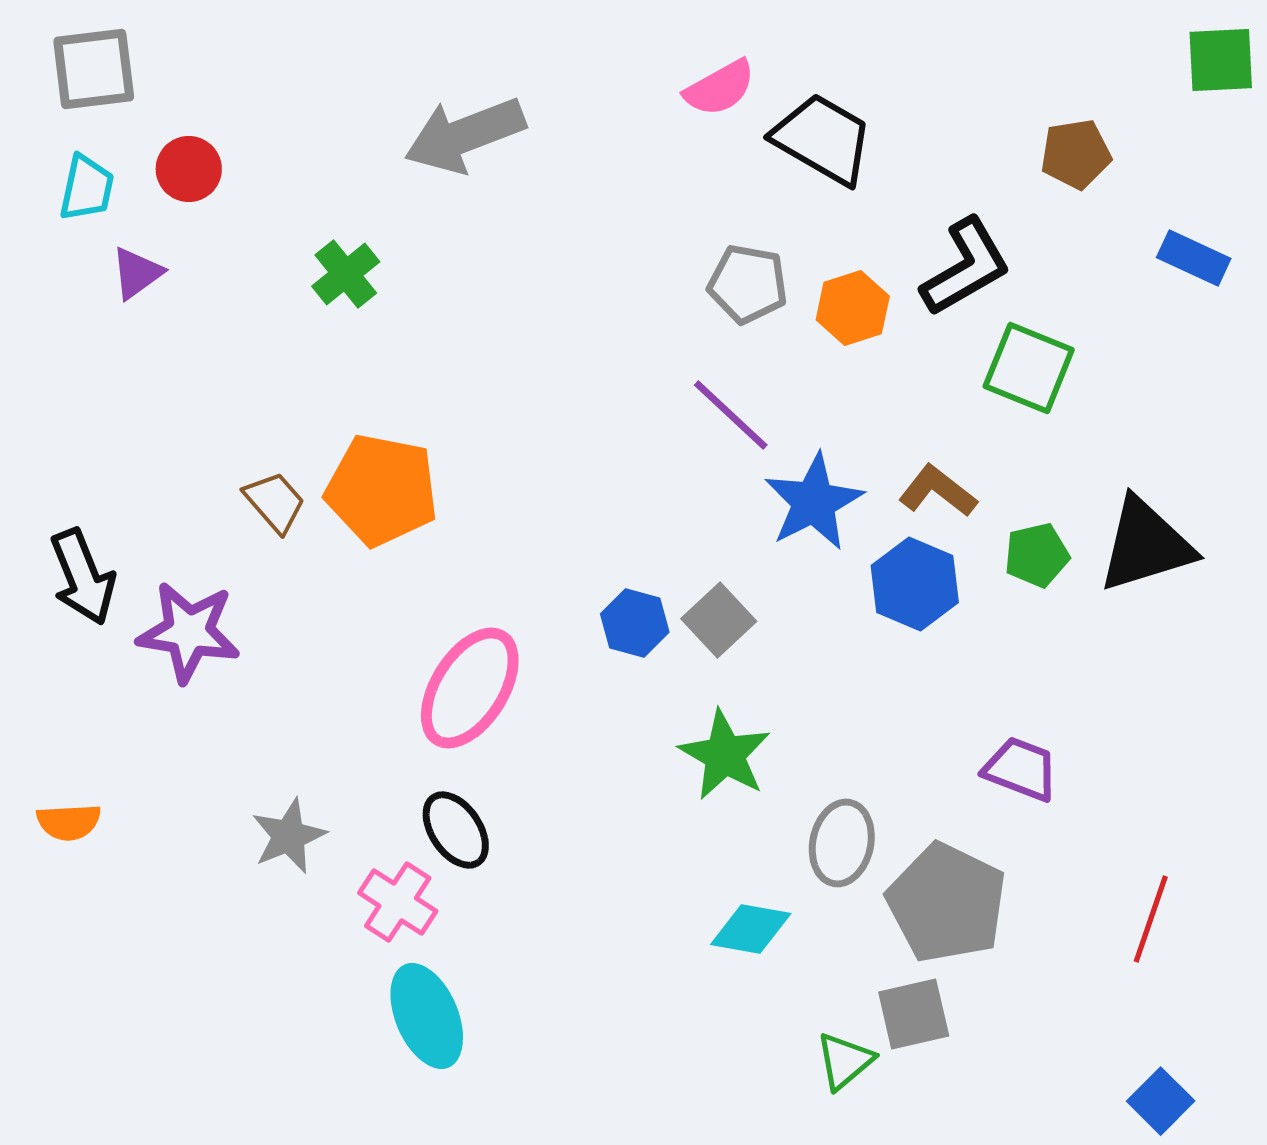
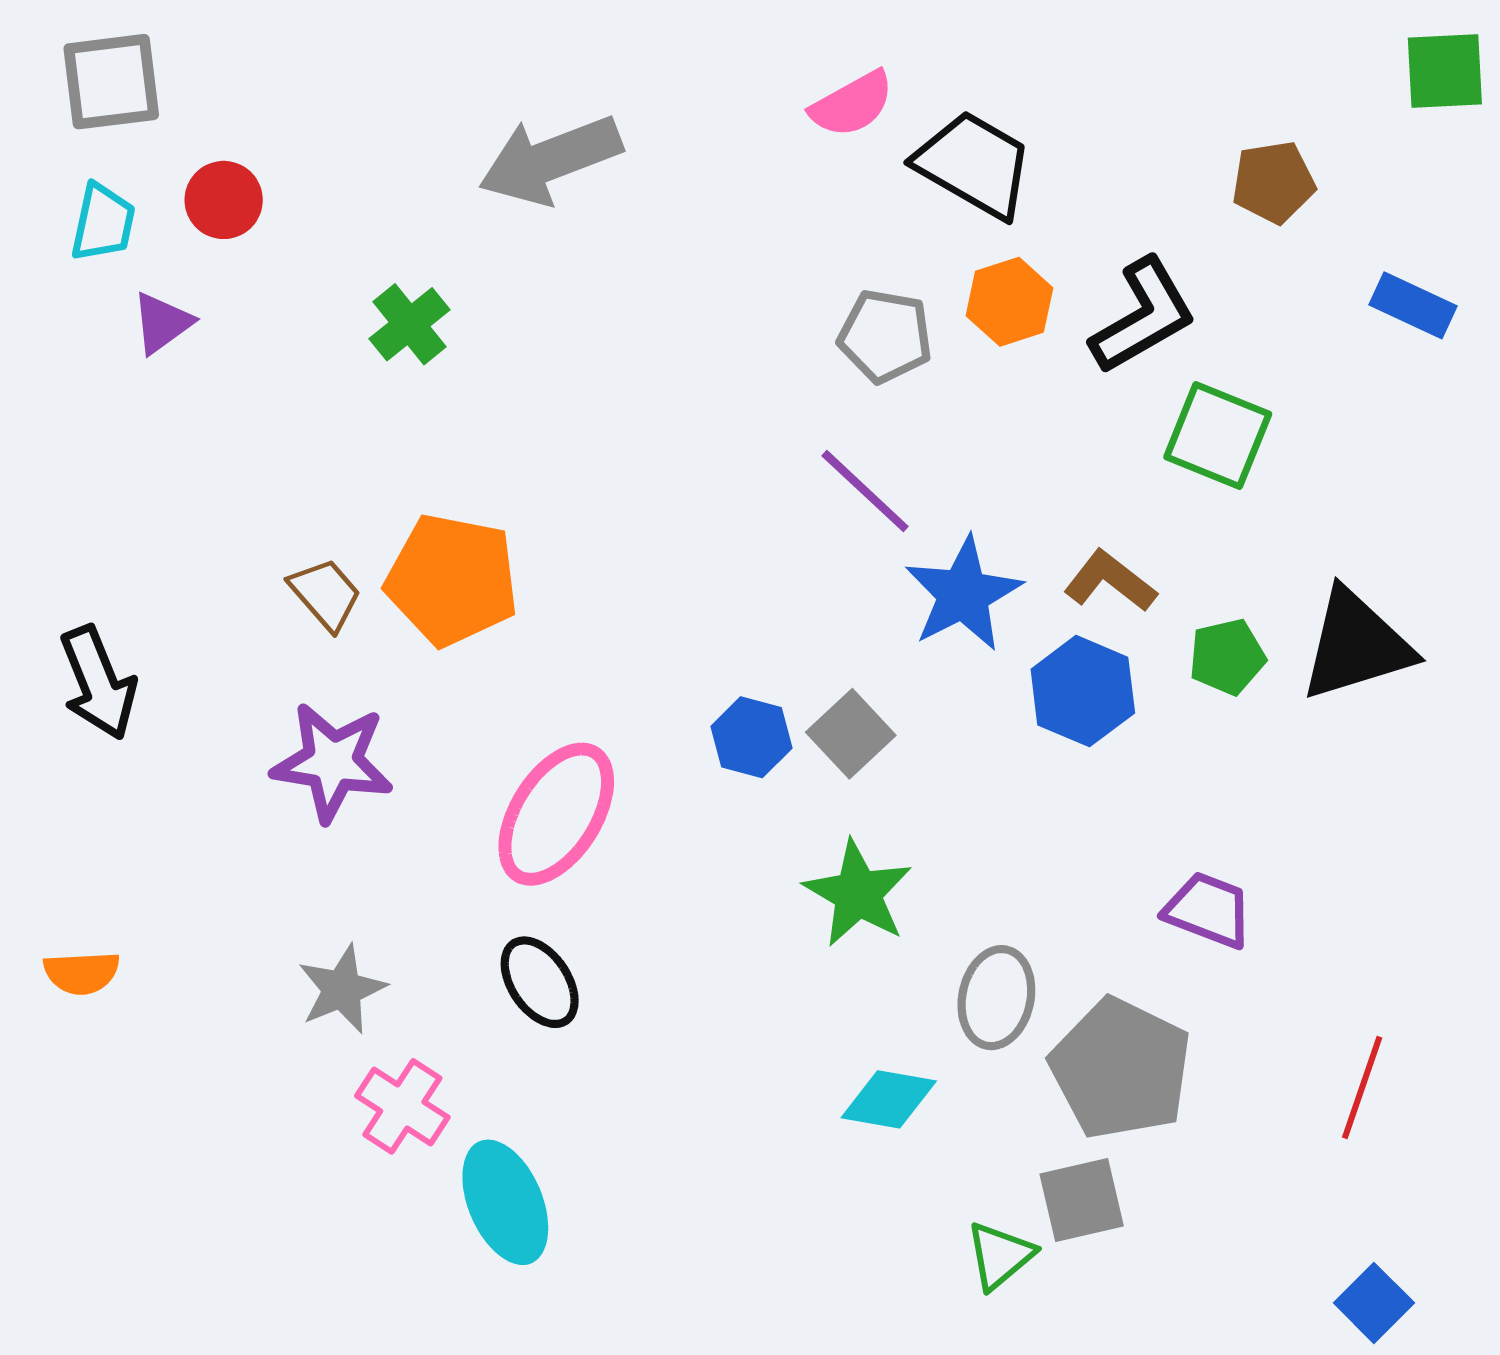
orange hexagon: (853, 308) -> (1009, 302), moved
purple star: (189, 632) -> (333, 762), moved
pink cross: (398, 902) -> (402, 1106), moved

